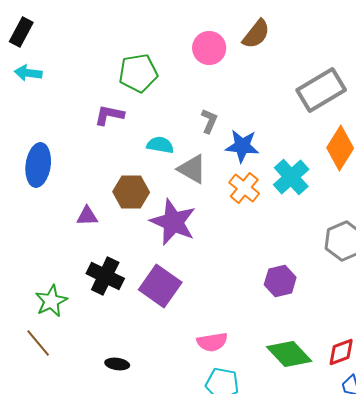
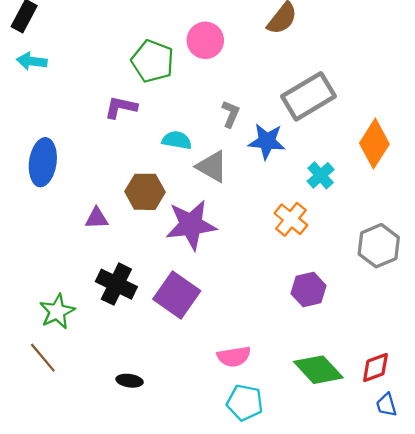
pink circle: (209, 48) -> (205, 40), moved
green pentagon: (138, 73) -> (153, 61), turned 30
gray rectangle: (321, 90) -> (309, 96), moved
cyan cross: (291, 177) -> (321, 175), size x0.7
orange cross: (244, 188) -> (291, 219), moved
purple star: (173, 222) -> (191, 225), turned -30

